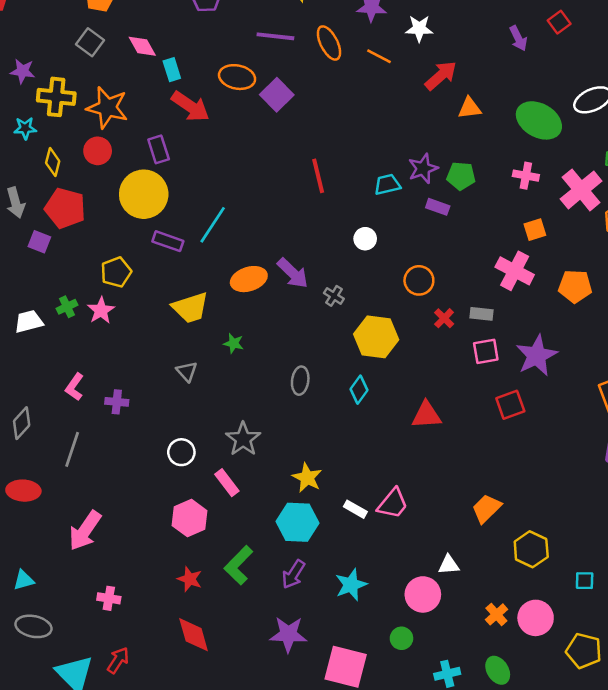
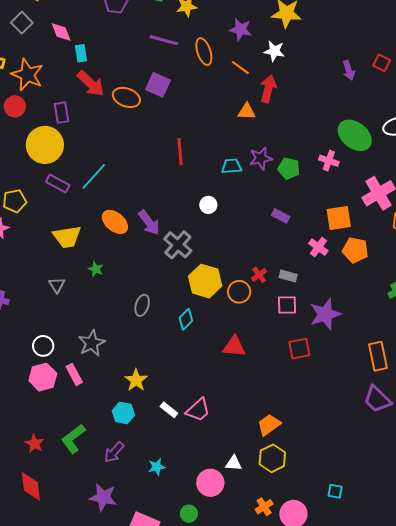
red square: (559, 22) -> (382, 63), turned -36
red arrow: (441, 76) -> (268, 89), moved, turned -44
orange ellipse: (237, 77) -> (126, 97), moved
purple square: (277, 95) -> (158, 85), turned -30
orange triangle: (470, 108) -> (247, 112), moved
pink cross: (526, 176) -> (329, 161), moved
purple rectangle: (438, 207) -> (281, 216), moved
orange square: (535, 230) -> (339, 218), size x1.5
pink cross: (515, 271) -> (318, 247), size x0.7
orange ellipse: (249, 279) -> (115, 222), turned 48
orange circle: (419, 280) -> (239, 292), moved
orange pentagon: (575, 286) -> (355, 250), moved
gray cross: (334, 296) -> (178, 245), size x1.8
pink hexagon: (190, 518) -> (43, 377), moved
cyan hexagon: (298, 522) -> (123, 413), size x0.7
yellow hexagon: (531, 549) -> (272, 458), moved
cyan star: (351, 585) -> (157, 467), size x0.7

